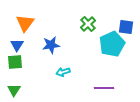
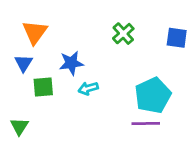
cyan pentagon: (112, 44) -> (153, 95), moved
green square: (15, 62) -> (43, 87), moved
cyan arrow: (63, 72) -> (88, 88), moved

